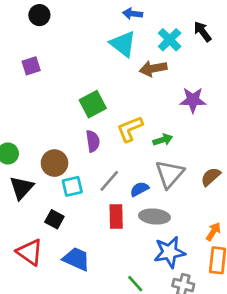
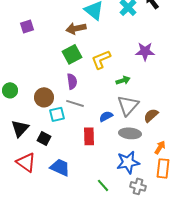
brown arrow: (153, 69) -> (76, 28), moved
yellow L-shape: (130, 129) -> (101, 59), moved
brown semicircle: (211, 177) -> (151, 115), moved
gray line: (109, 181) -> (75, 103), moved, turned 66
black triangle: (22, 188) -> (20, 128), moved
gray ellipse: (154, 216) -> (130, 133), moved

